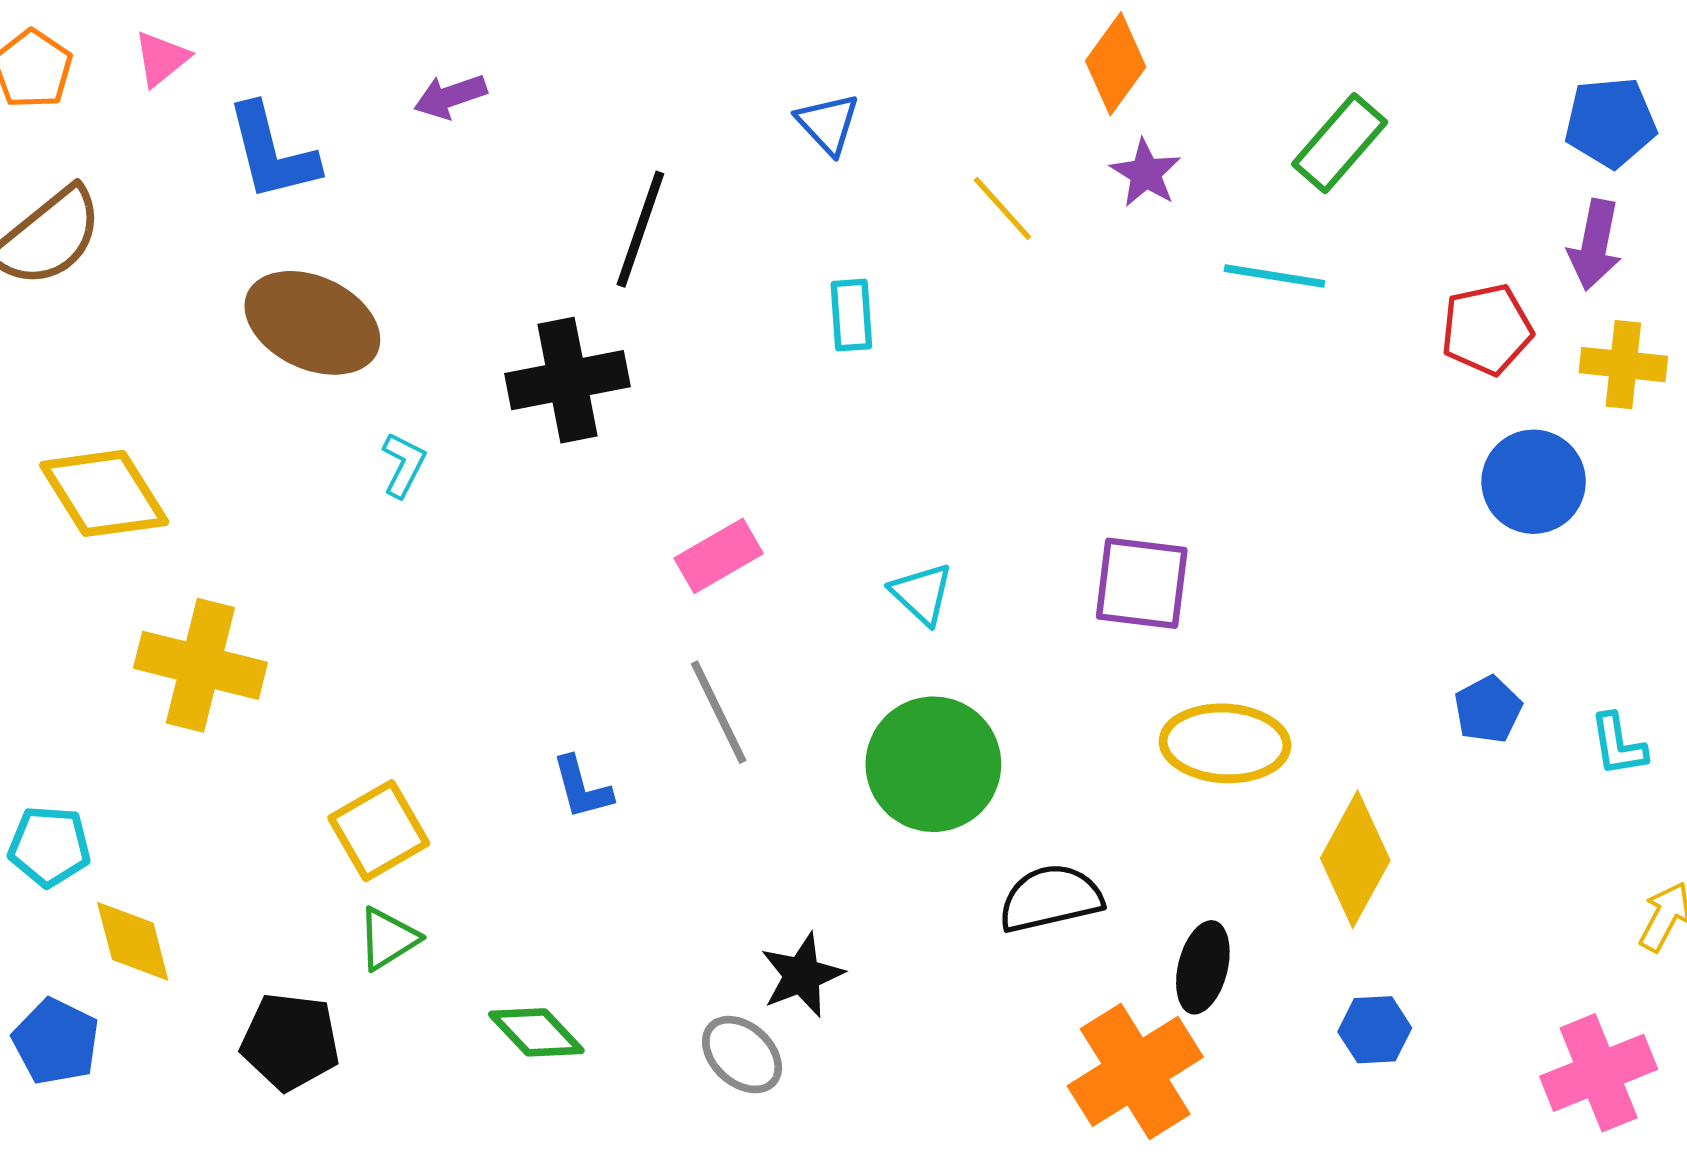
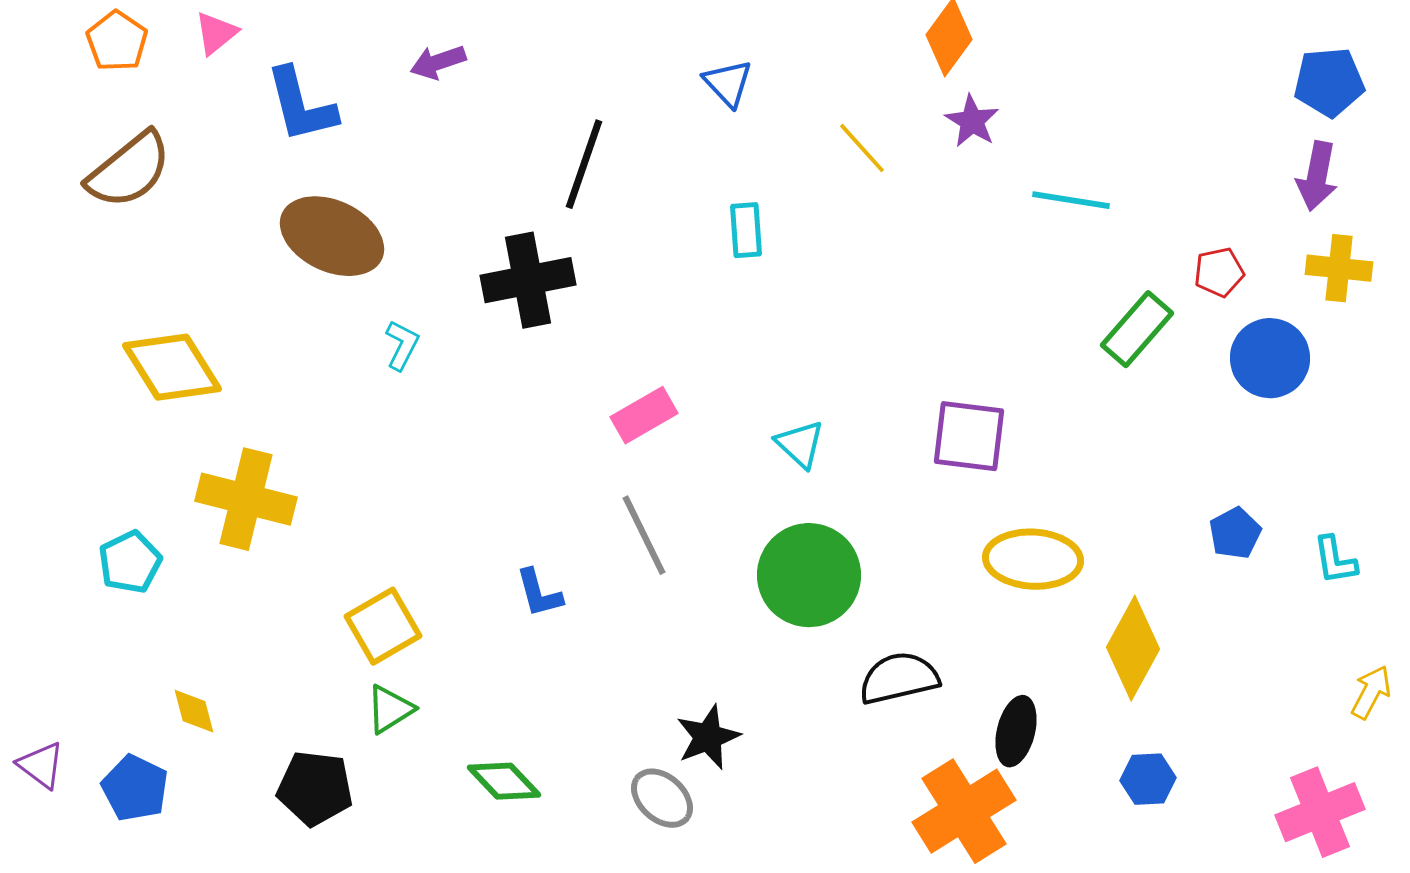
green rectangle: (1340, 143) -> (1137, 329), moved
red pentagon: (1487, 329) -> (1219, 272), moved, size x0.7
cyan pentagon: (49, 846) -> (130, 562), moved, turned -30
yellow diamond: (133, 941) -> (194, 711), size x0.7

